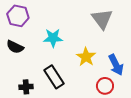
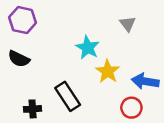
gray triangle: (102, 19) -> (128, 24), size x0.6
cyan star: (53, 38) -> (88, 48), moved, turned 30
blue arrow: (116, 65) -> (145, 81), turned 125

